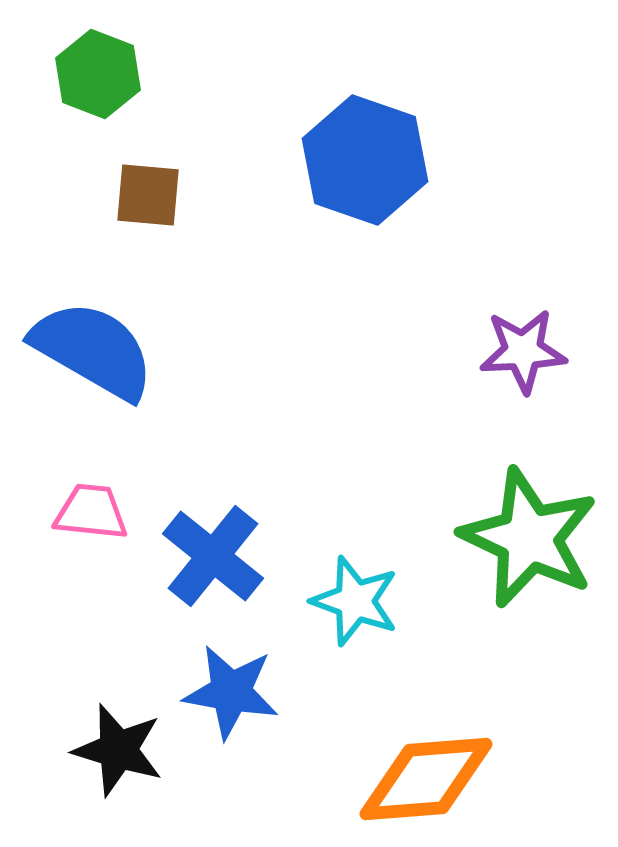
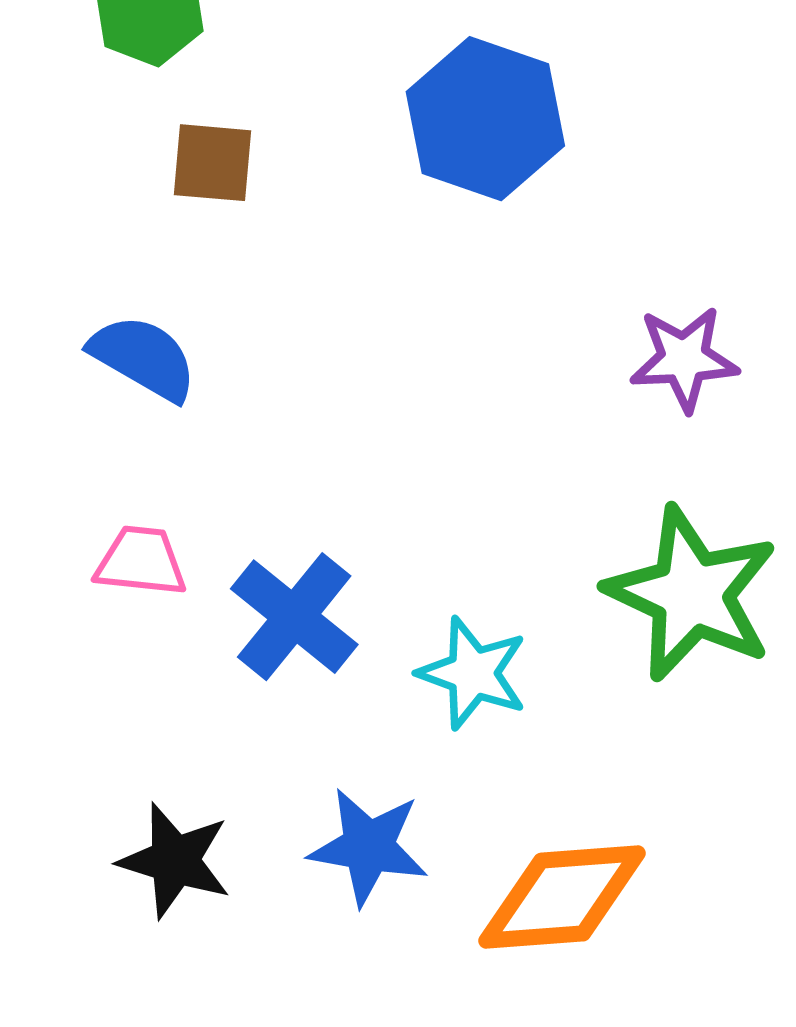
blue semicircle: (93, 350) -> (143, 358), size x0.7
blue star: (231, 692) -> (368, 847), moved

